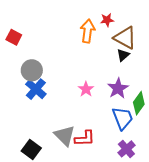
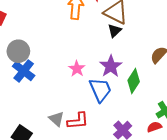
blue trapezoid: (123, 118) -> (100, 90), moved
gray triangle: (65, 136) -> (56, 119), size x0.7

